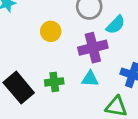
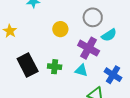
purple cross: (93, 48) -> (89, 48), turned 30

